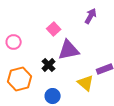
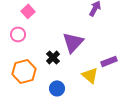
pink square: (54, 29) -> (28, 11), moved
purple triangle: (69, 50) -> (73, 42), turned -35

